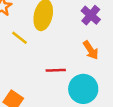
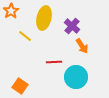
purple cross: (91, 15) -> (72, 26), moved

